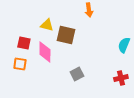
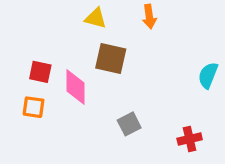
yellow triangle: (47, 25) -> (96, 18), moved
red cross: (121, 78) -> (190, 139), moved

